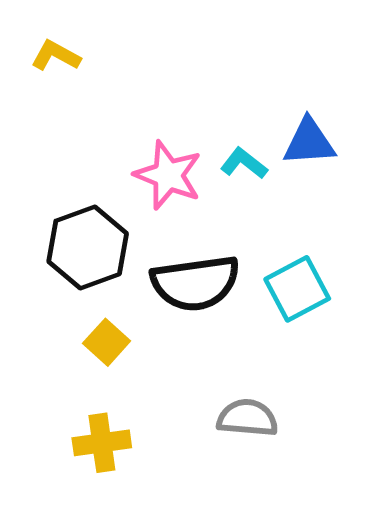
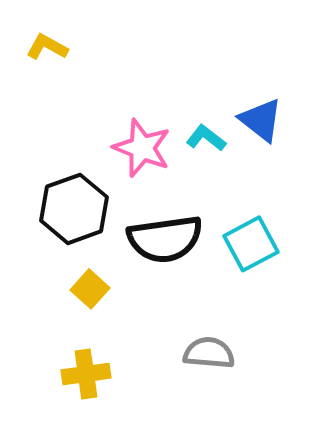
blue triangle: (309, 142) -> (261, 120), turned 42

